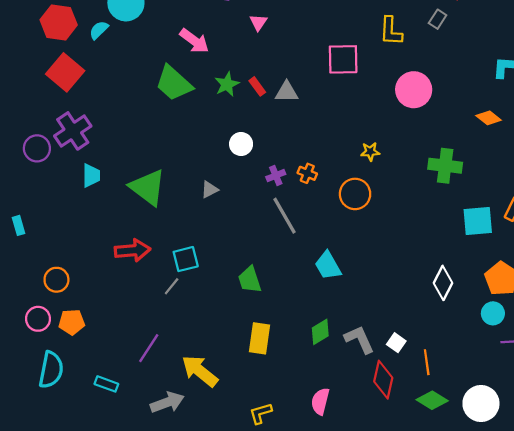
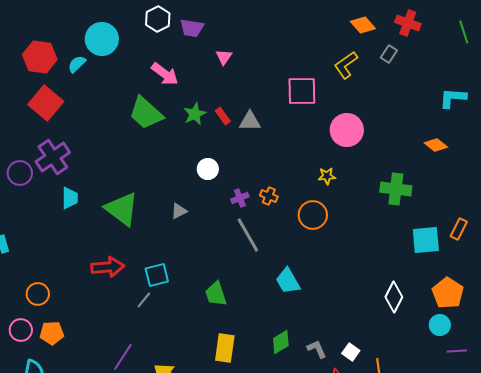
yellow L-shape: (391, 31) -> (346, 65), turned 52
pink circle: (414, 90) -> (347, 130), moved
gray L-shape: (359, 339) -> (317, 349), size x0.7

